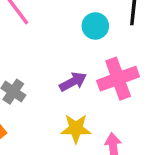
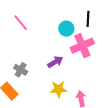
pink cross: (118, 79) -> (82, 46), moved

